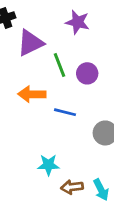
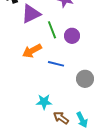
orange arrow: (32, 94) -> (32, 51), turned -30
brown arrow: (72, 187) -> (61, 118), turned 42

